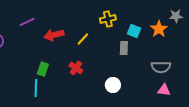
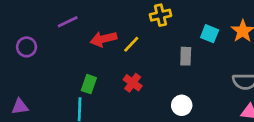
yellow cross: (108, 19) -> (160, 15), moved
yellow line: (83, 39) -> (131, 44), moved
gray rectangle: (124, 48) -> (186, 56), moved

